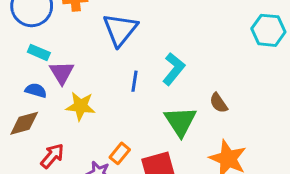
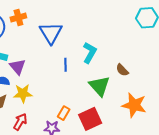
yellow star: (81, 106) -> (23, 93), moved

